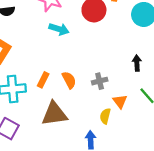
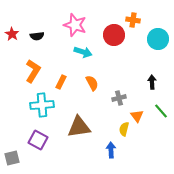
orange rectangle: (43, 80) -> (61, 82), moved
orange semicircle: (69, 80) -> (92, 83), moved

